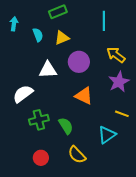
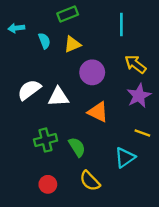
cyan arrow: (14, 24) -> (16, 28), turned -104
white triangle: (48, 70) -> (58, 97), moved
white semicircle: (23, 94) -> (29, 90), moved

